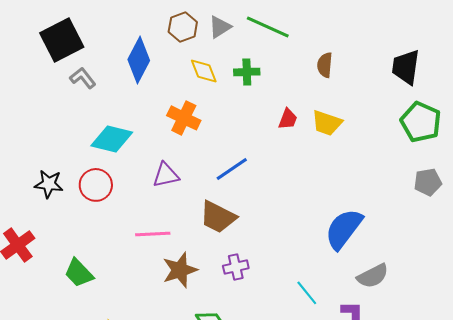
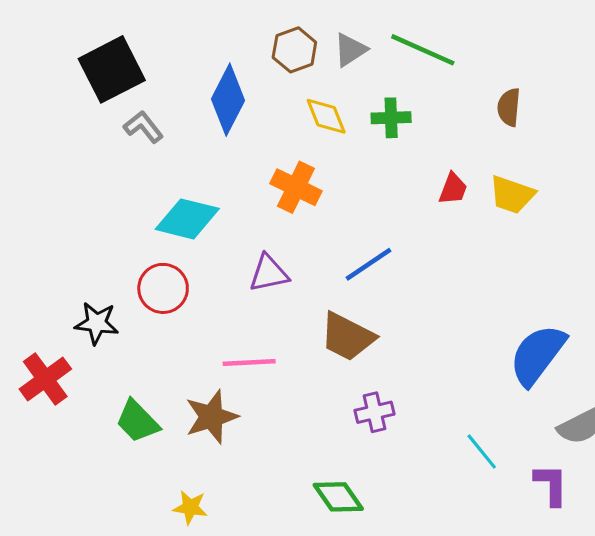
black star: (49, 184) -> (97, 323), moved
brown star: (180, 270) -> (211, 417), moved

